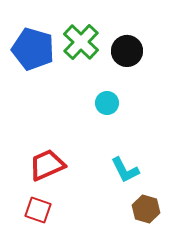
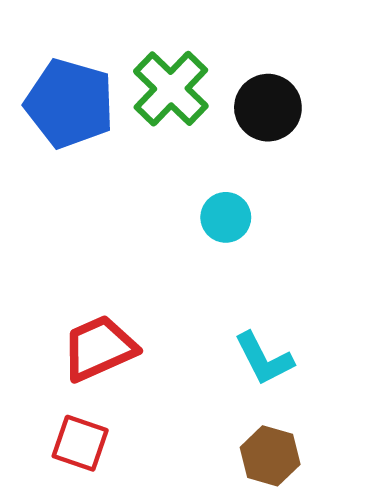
brown hexagon: (146, 209) -> (270, 456), moved

